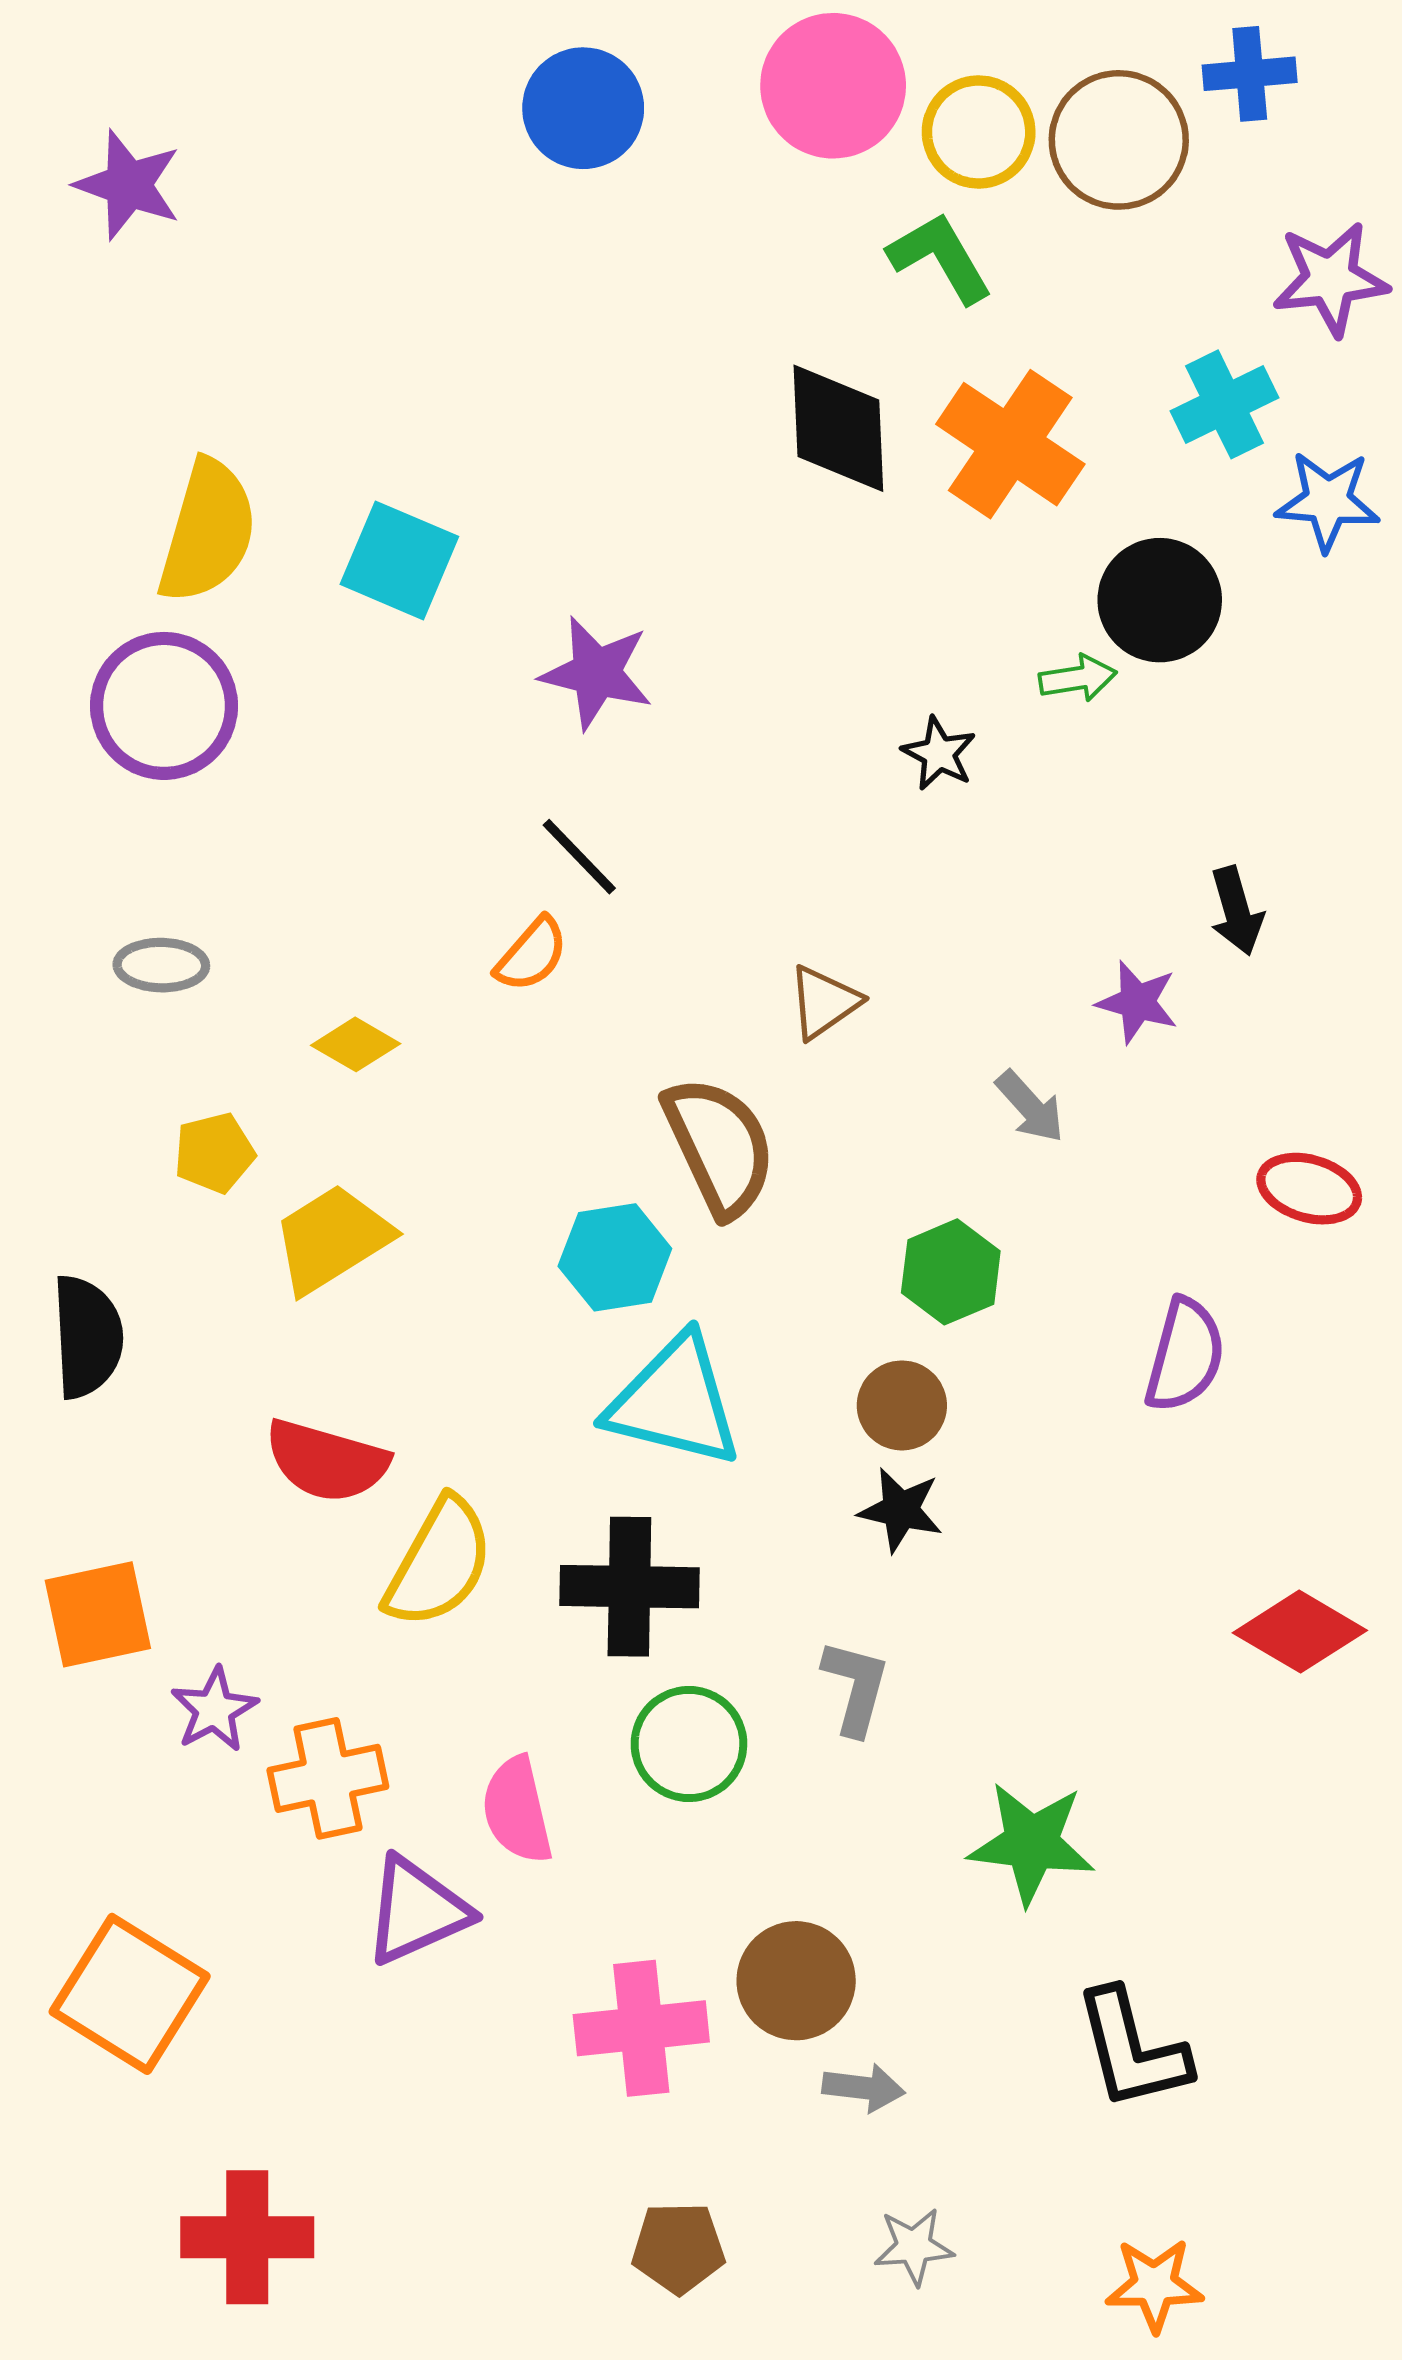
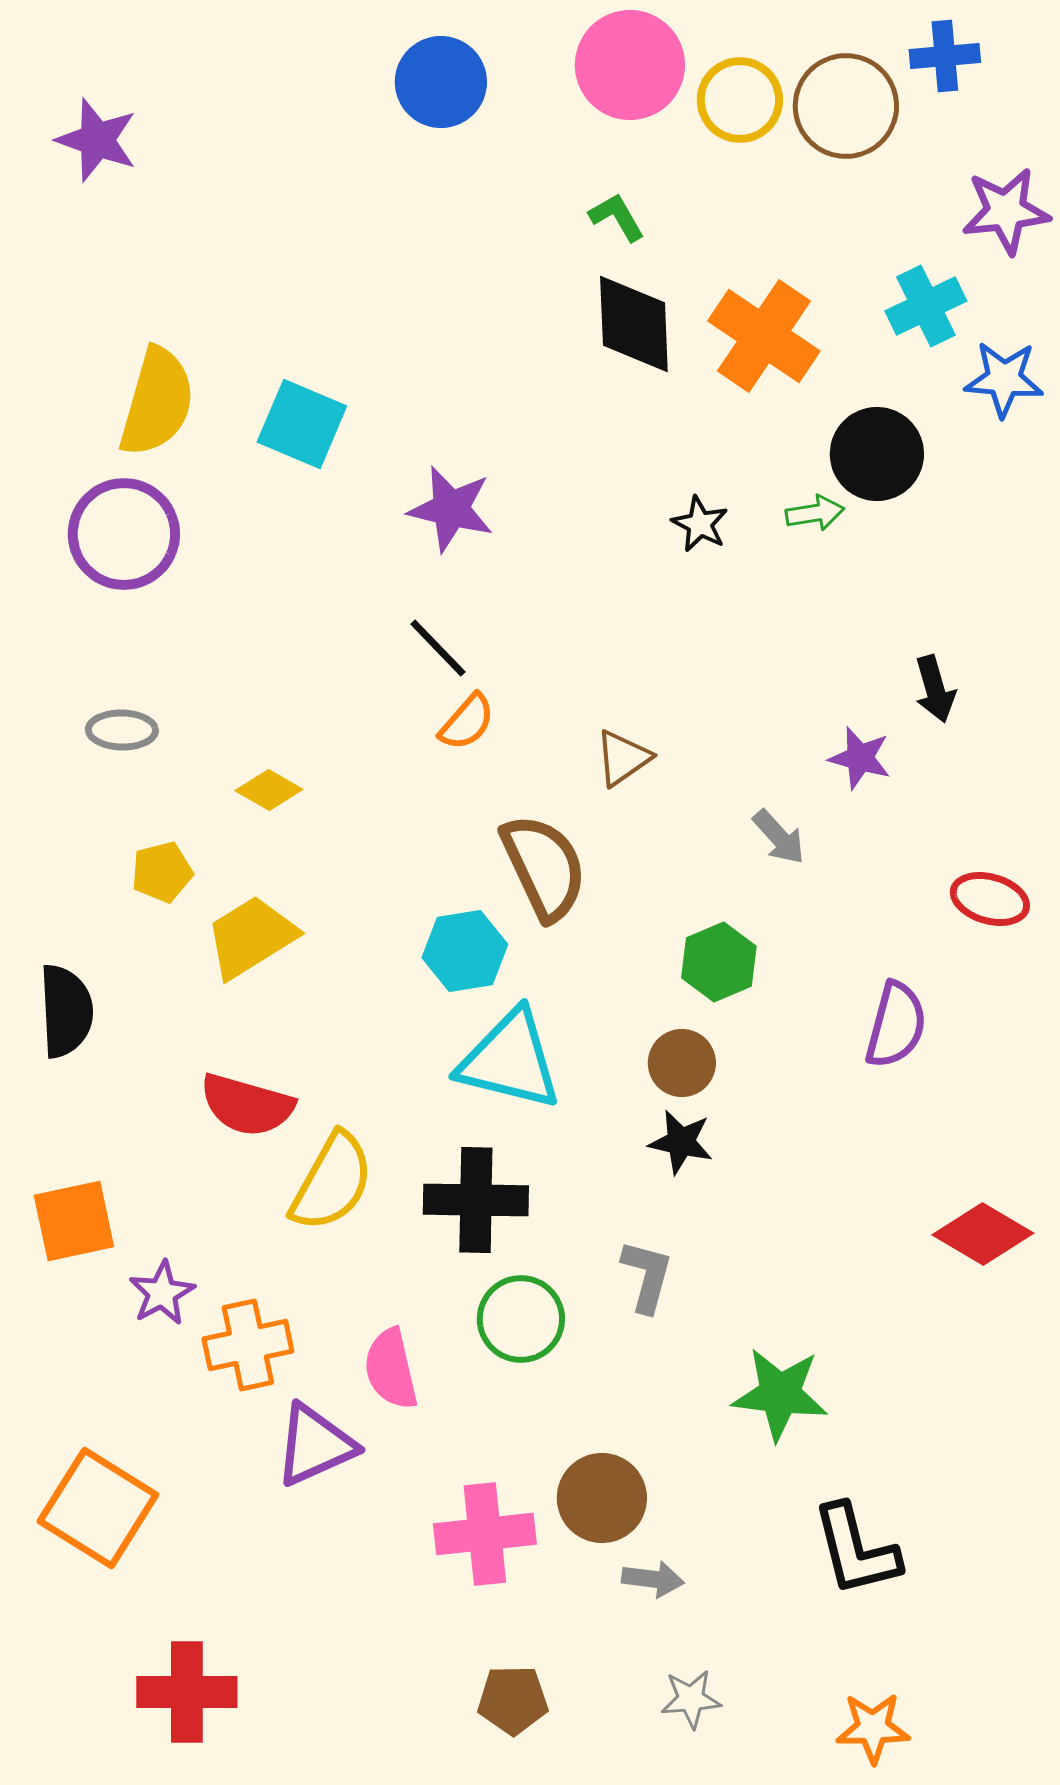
green L-shape: (940, 258) -> (617, 217), moved, size x0.7
black star: (939, 754) -> (700, 524), moved
orange semicircle: (532, 955) -> (467, 722), moved

